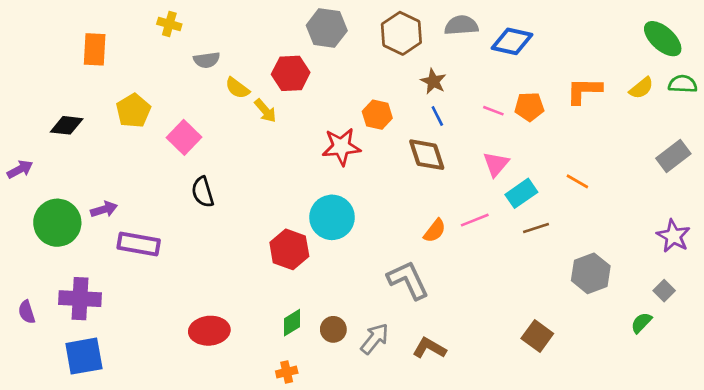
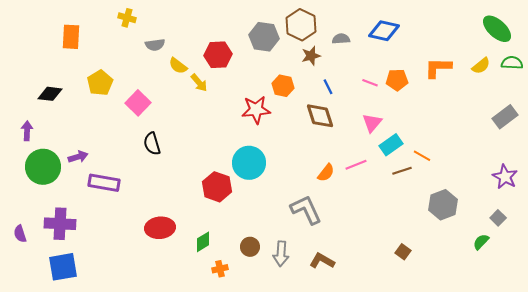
gray semicircle: (461, 25) -> (341, 39), moved, size x0.7
gray hexagon: (327, 28) -> (264, 37), moved
brown star: (433, 81) -> (311, 56), moved, turned 30
purple arrow: (20, 169) -> (27, 131), moved, turned -60
orange line: (577, 181) -> (422, 156), moved
green diamond: (292, 323) -> (203, 242), moved
red ellipse: (209, 331) -> (160, 228), moved
brown square: (537, 336) -> (403, 252), size x0.7
gray arrow: (375, 339) -> (281, 254), turned 145
orange cross: (287, 372) -> (220, 269), moved

